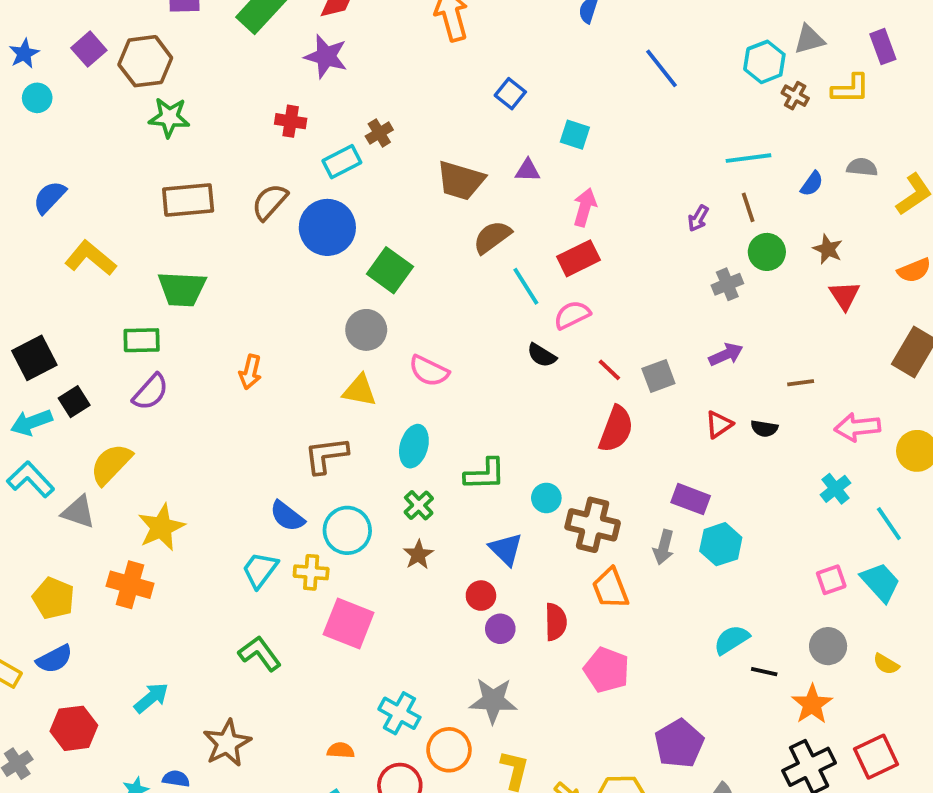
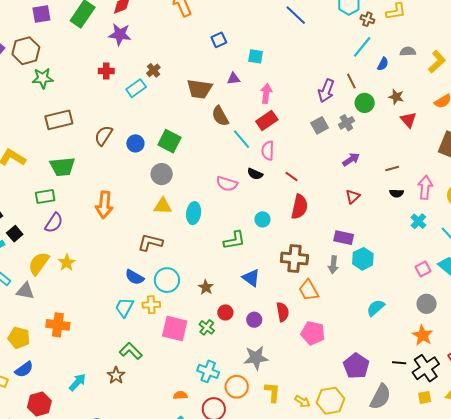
blue square: (510, 94) -> (219, 40), turned 35
cyan line: (749, 158) -> (362, 47), moved, turned -35
brown semicircle: (270, 202) -> (104, 136), moved
purple arrow: (698, 218) -> (326, 91), size x1.6
blue circle: (327, 227) -> (135, 143), moved, size x0.6
brown semicircle: (492, 237) -> (220, 116), turned -75
pink semicircle: (572, 315) -> (268, 151), turned -54
pink semicircle: (429, 371) -> (227, 184), moved
orange arrow: (250, 372) -> (104, 205), size x1.5
gray square: (658, 376) -> (320, 125), moved
pink arrow: (857, 427) -> (425, 187), turned 110
black semicircle: (764, 428) -> (397, 193), moved
cyan ellipse: (414, 446) -> (194, 213), moved
brown L-shape: (326, 455) -> (150, 242), turned 30
cyan circle: (546, 498) -> (262, 219), moved
green cross: (419, 505) -> (207, 327), moved
yellow star: (161, 527) -> (67, 263), moved, size x0.7
red circle: (481, 596) -> (225, 312), moved
black line: (764, 672) -> (399, 363), moved
brown star: (227, 743) -> (116, 375), moved, size x0.7

